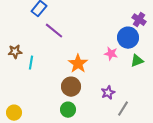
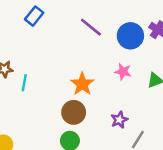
purple line: (54, 31) -> (91, 27), moved
blue circle: (128, 38) -> (130, 36), moved

